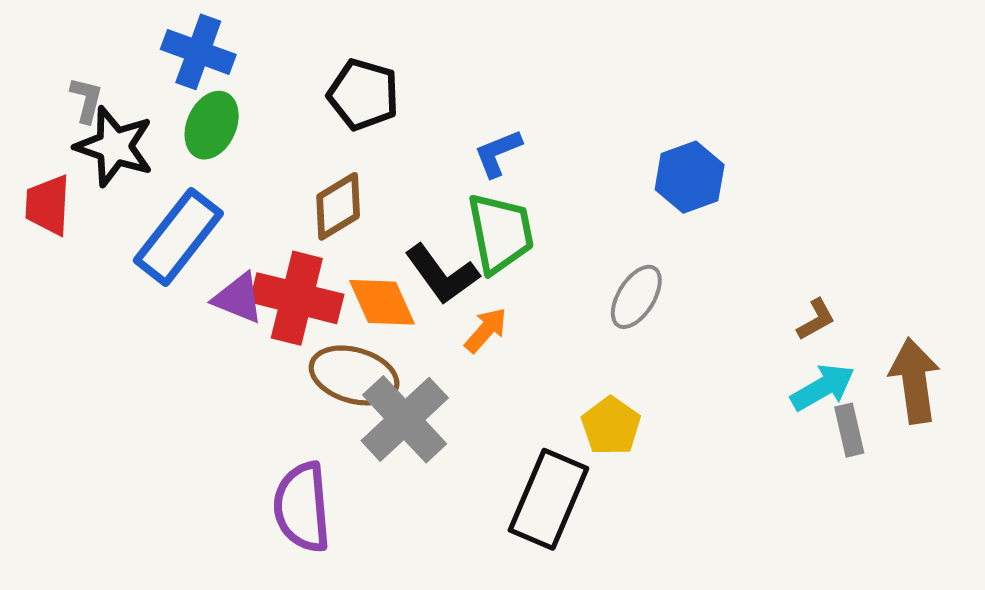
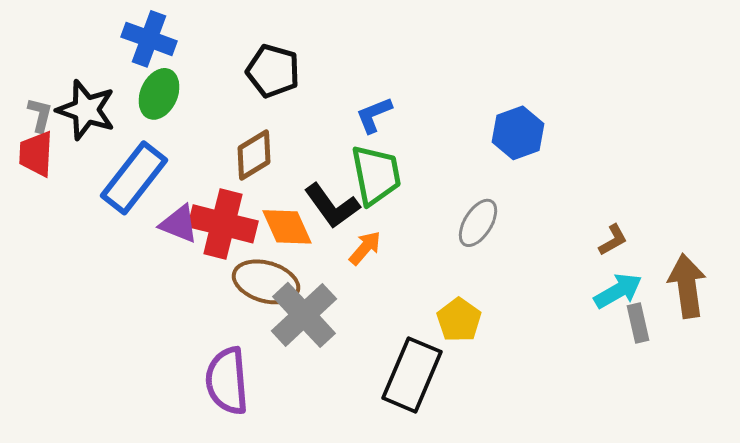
gray L-shape: (86, 100) -> (40, 115), moved

